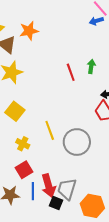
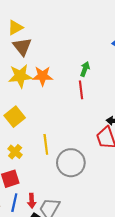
orange star: (29, 31) -> (43, 76), moved
green arrow: (91, 66) -> (85, 69), moved
red arrow: (49, 186) -> (32, 201), size x0.6

